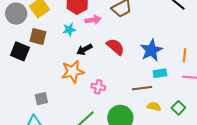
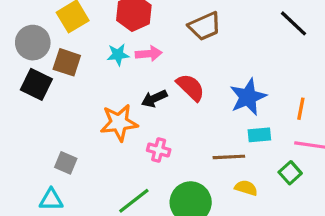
gray circle: (16, 14) -> (33, 43), moved
pink arrow: (93, 20) -> (149, 54), moved
black arrow: (84, 49) -> (154, 99), moved
gray square: (41, 99) -> (66, 163), turned 32
green square: (178, 108) -> (290, 173), moved

